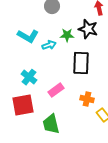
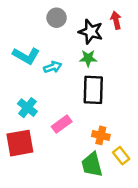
black star: (88, 29) -> (91, 32), moved
green star: (67, 35) -> (88, 58), moved
green trapezoid: (51, 124) -> (92, 165), moved

